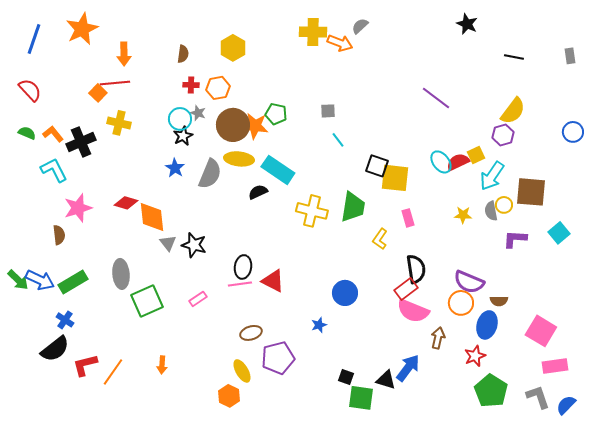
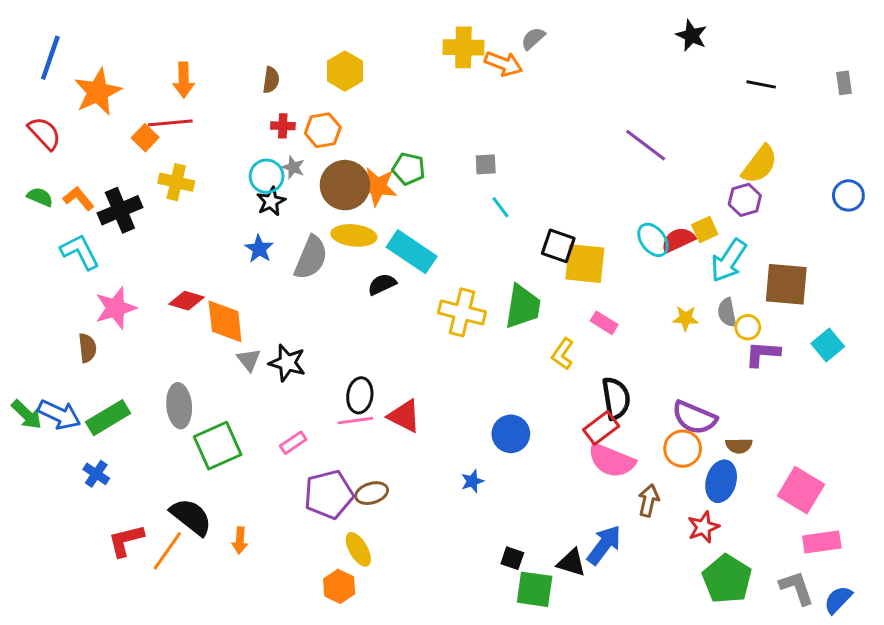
orange star: (82, 29) -> (98, 92), moved
yellow circle: (504, 205) -> (748, 327), moved
pink rectangle: (408, 218) -> (604, 323), turned -42
black semicircle: (55, 349) -> (191, 517), moved, turned -104
purple pentagon: (278, 358) -> (329, 495), moved

